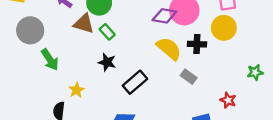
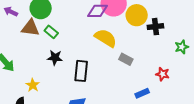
yellow circle: (224, 28) -> (137, 15), moved
black cross: (197, 44) -> (155, 27), moved
black rectangle: (135, 82) -> (81, 71), turned -35

